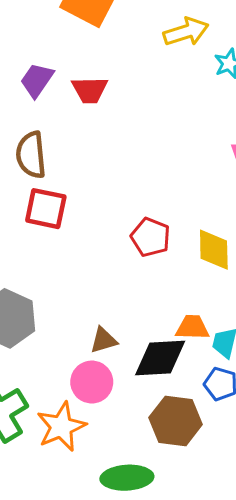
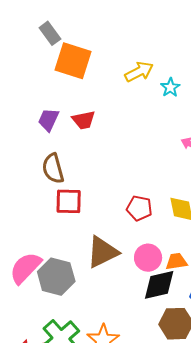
brown triangle: (104, 340) -> (102, 252), moved, size x1.8
pink circle: (92, 382) -> (148, 258), moved

